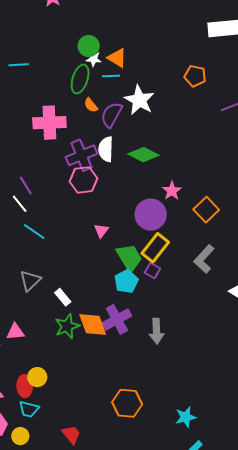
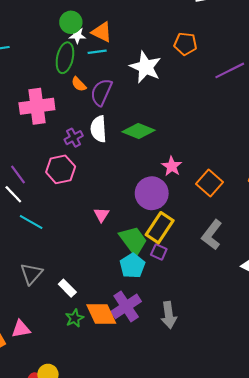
white star: (139, 100) -> (146, 67), moved
purple cross: (81, 155) -> (74, 138), size x0.6
pink hexagon: (83, 180) -> (61, 169), moved
green star: (67, 326) -> (74, 318), size x0.7

